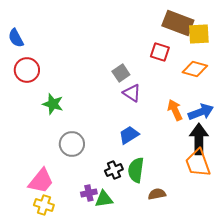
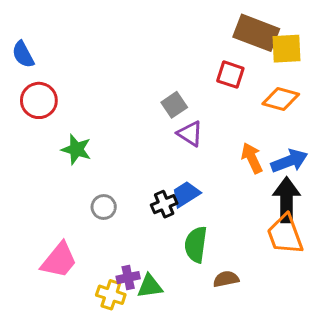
gray circle: (72, 144) -> (104, 207), size x0.7
black cross: (114, 170) -> (164, 204), moved
yellow cross: (44, 205) -> (111, 295), moved

